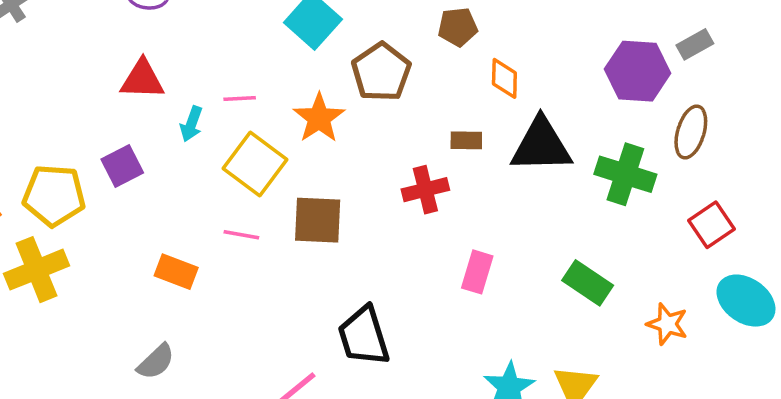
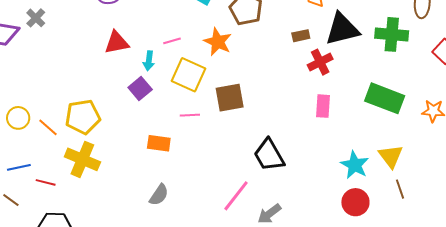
purple square: (122, 166) -> (140, 89), moved
red cross: (425, 190) -> (320, 62), moved
yellow cross: (37, 270) -> (82, 159), turned -32
green rectangle: (588, 283) -> (385, 98), size x1.4

